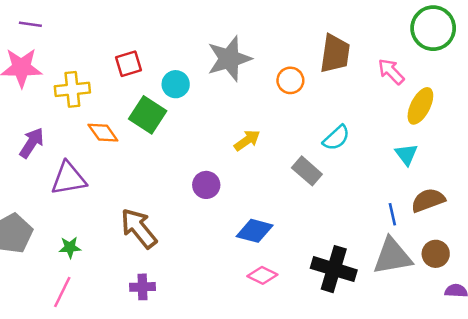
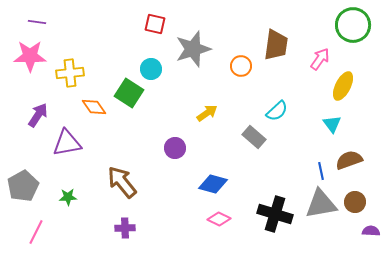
red square: (128, 64) -> (155, 24), moved, turned 30
pink arrow: (391, 71) -> (320, 59), turned 80
pink line: (62, 292) -> (36, 232), moved

